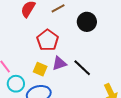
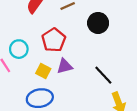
black line: (82, 68) -> (103, 75), moved
cyan circle: (16, 84) -> (19, 49), moved

